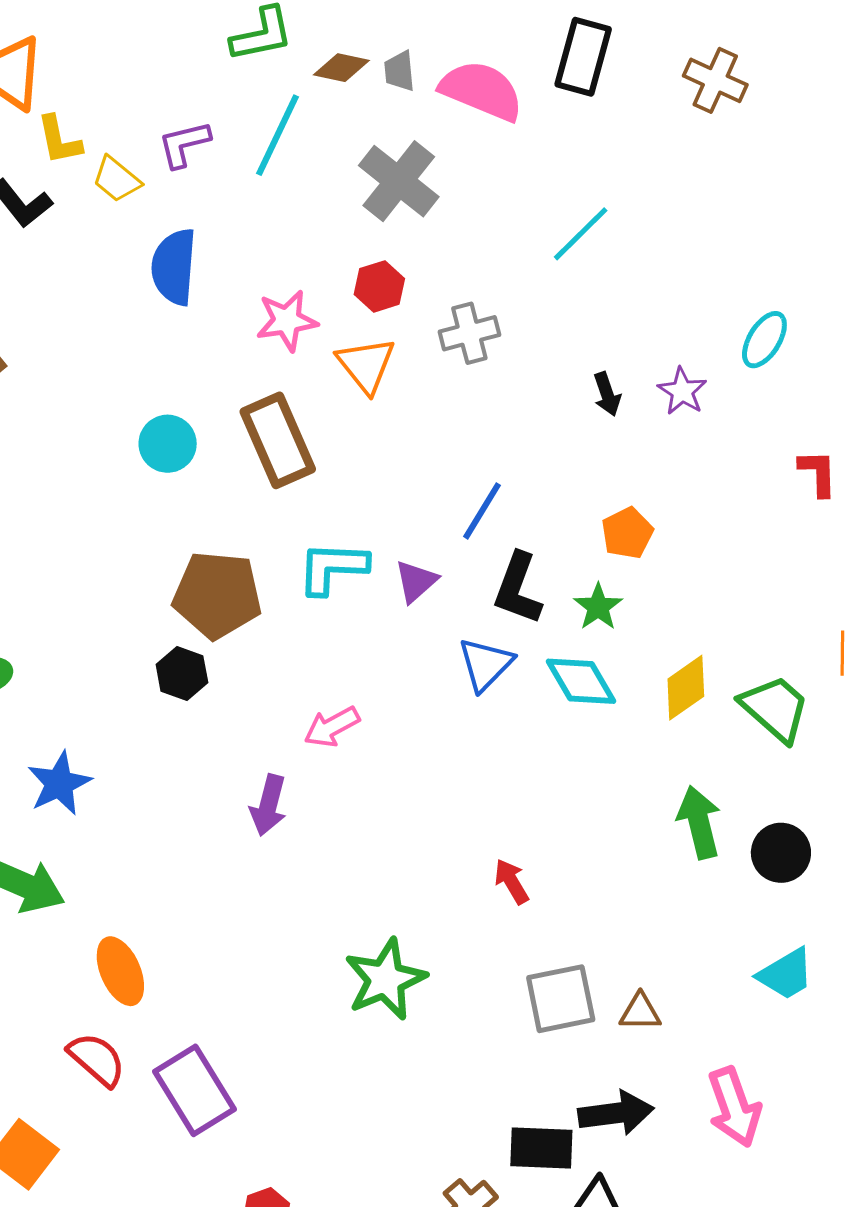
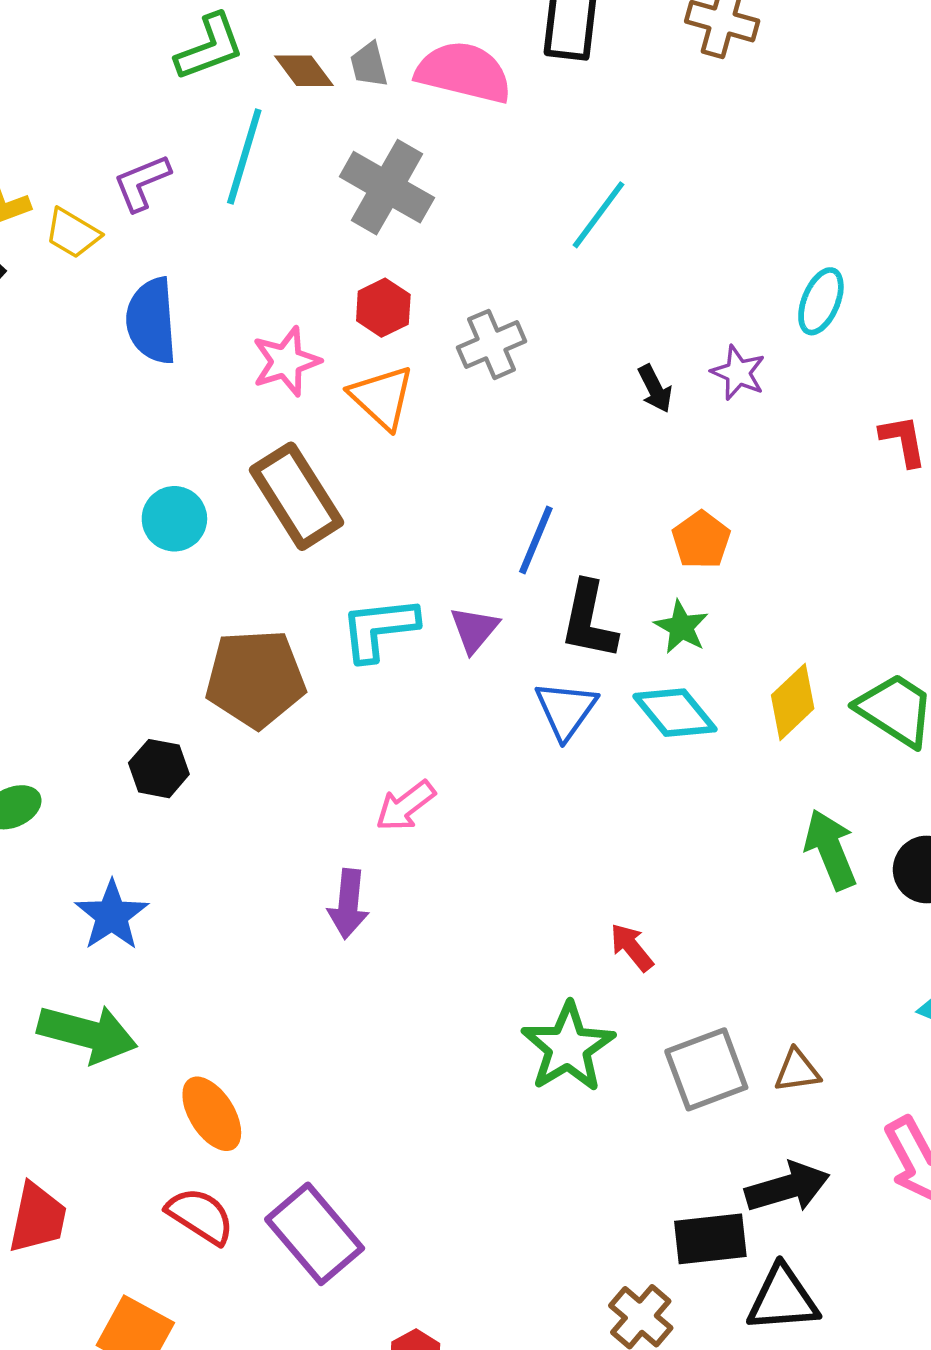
brown diamond: (341, 68) -> (304, 71), turned 50
black hexagon: (182, 674) -> (159, 769), moved
green star: (385, 979) -> (568, 1047), moved

